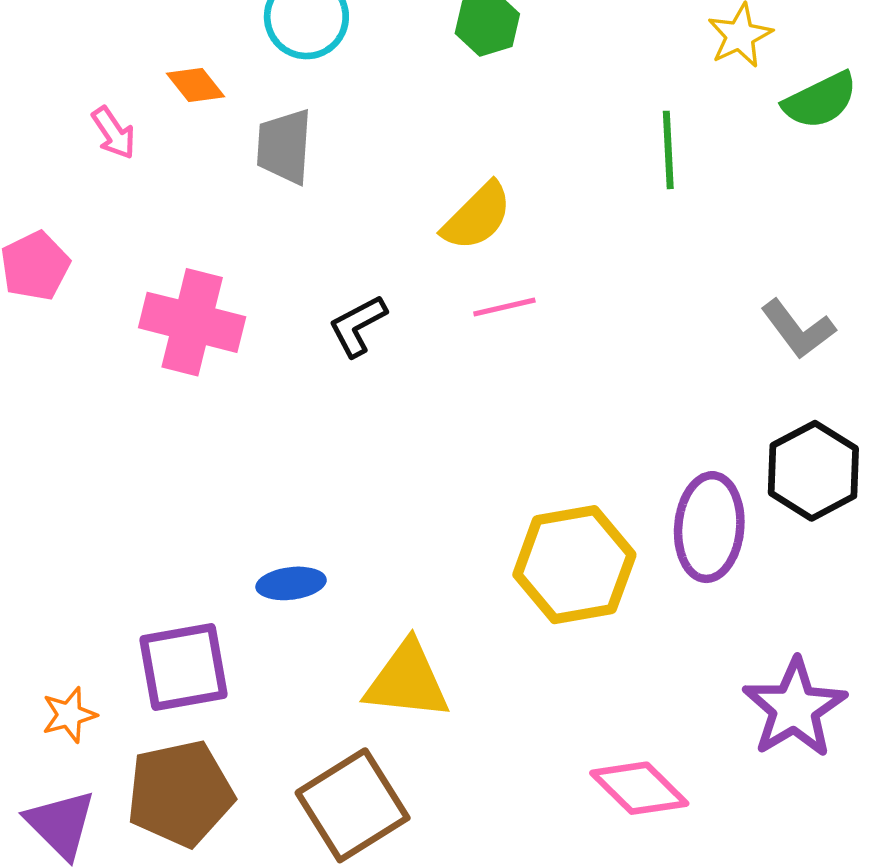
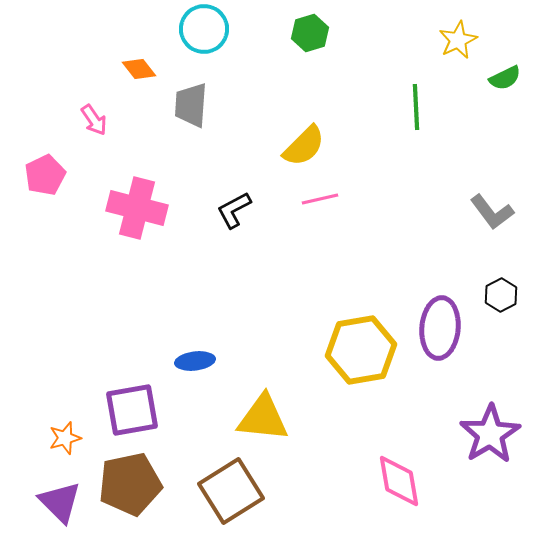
green semicircle: (820, 100) -> (505, 78), size x0.7
pink arrow: (114, 133) -> (94, 120), moved
black hexagon: (813, 471) -> (501, 295), size x0.6
pink diamond: (639, 788) -> (399, 481), turned 36

